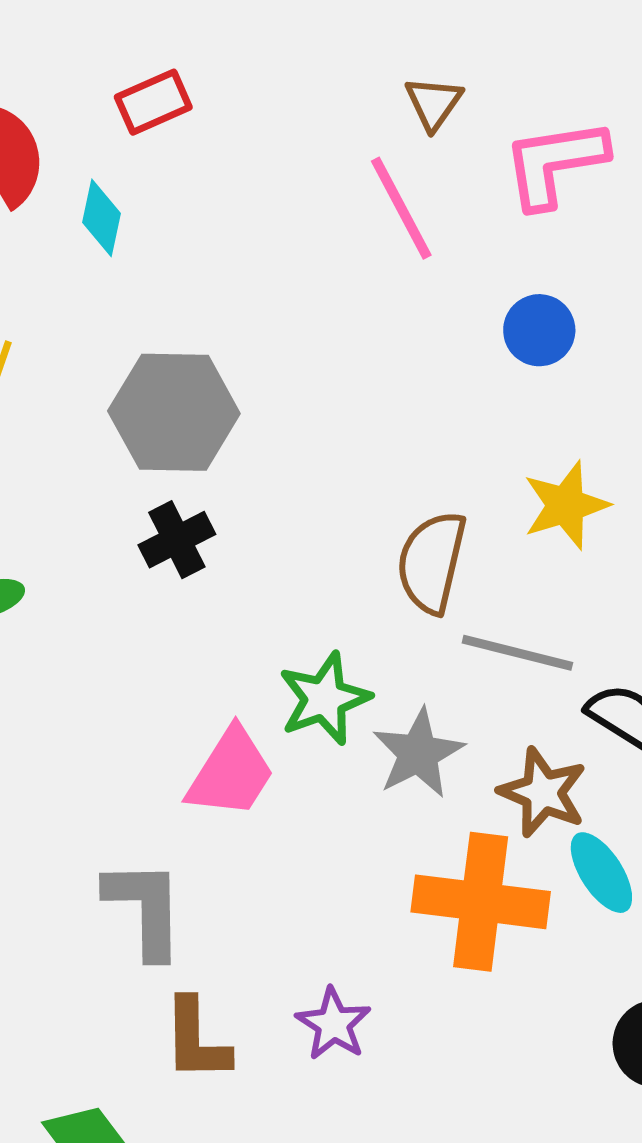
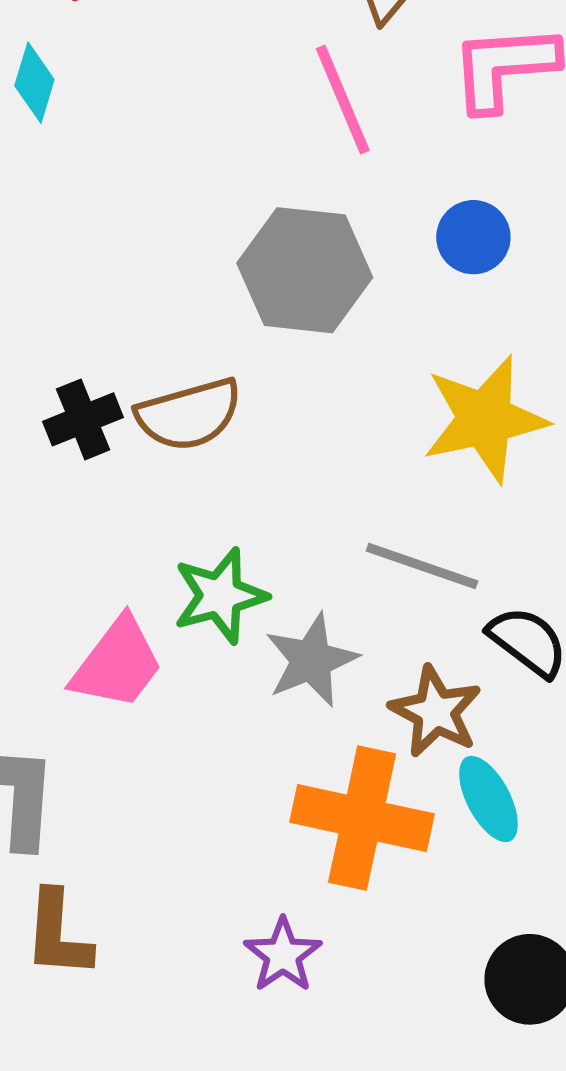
gray hexagon: (174, 412) -> (305, 270), moved
yellow star: (566, 505) -> (485, 419), size x1.4
brown semicircle: (432, 562) -> (189, 414), moved, turned -124
purple star: (333, 1024) -> (283, 955), moved

